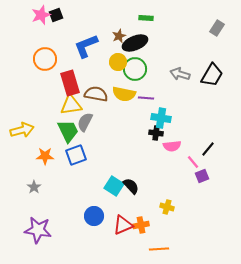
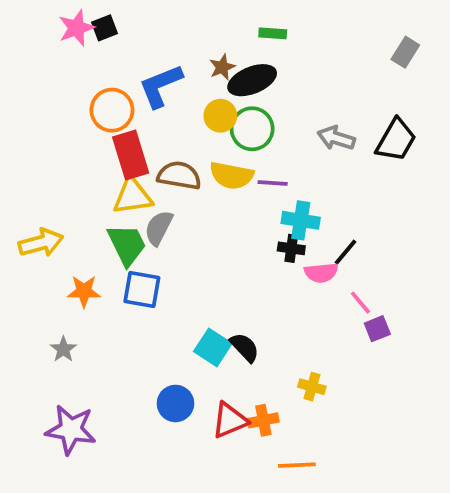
orange circle: (45, 59) -> (112, 110), moved
black line: (208, 149) -> (346, 252), moved
blue square: (76, 155) -> (142, 289), turned 30

